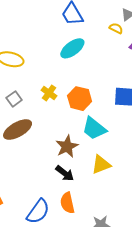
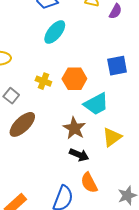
cyan trapezoid: (94, 128) -> (96, 104), turned -52

